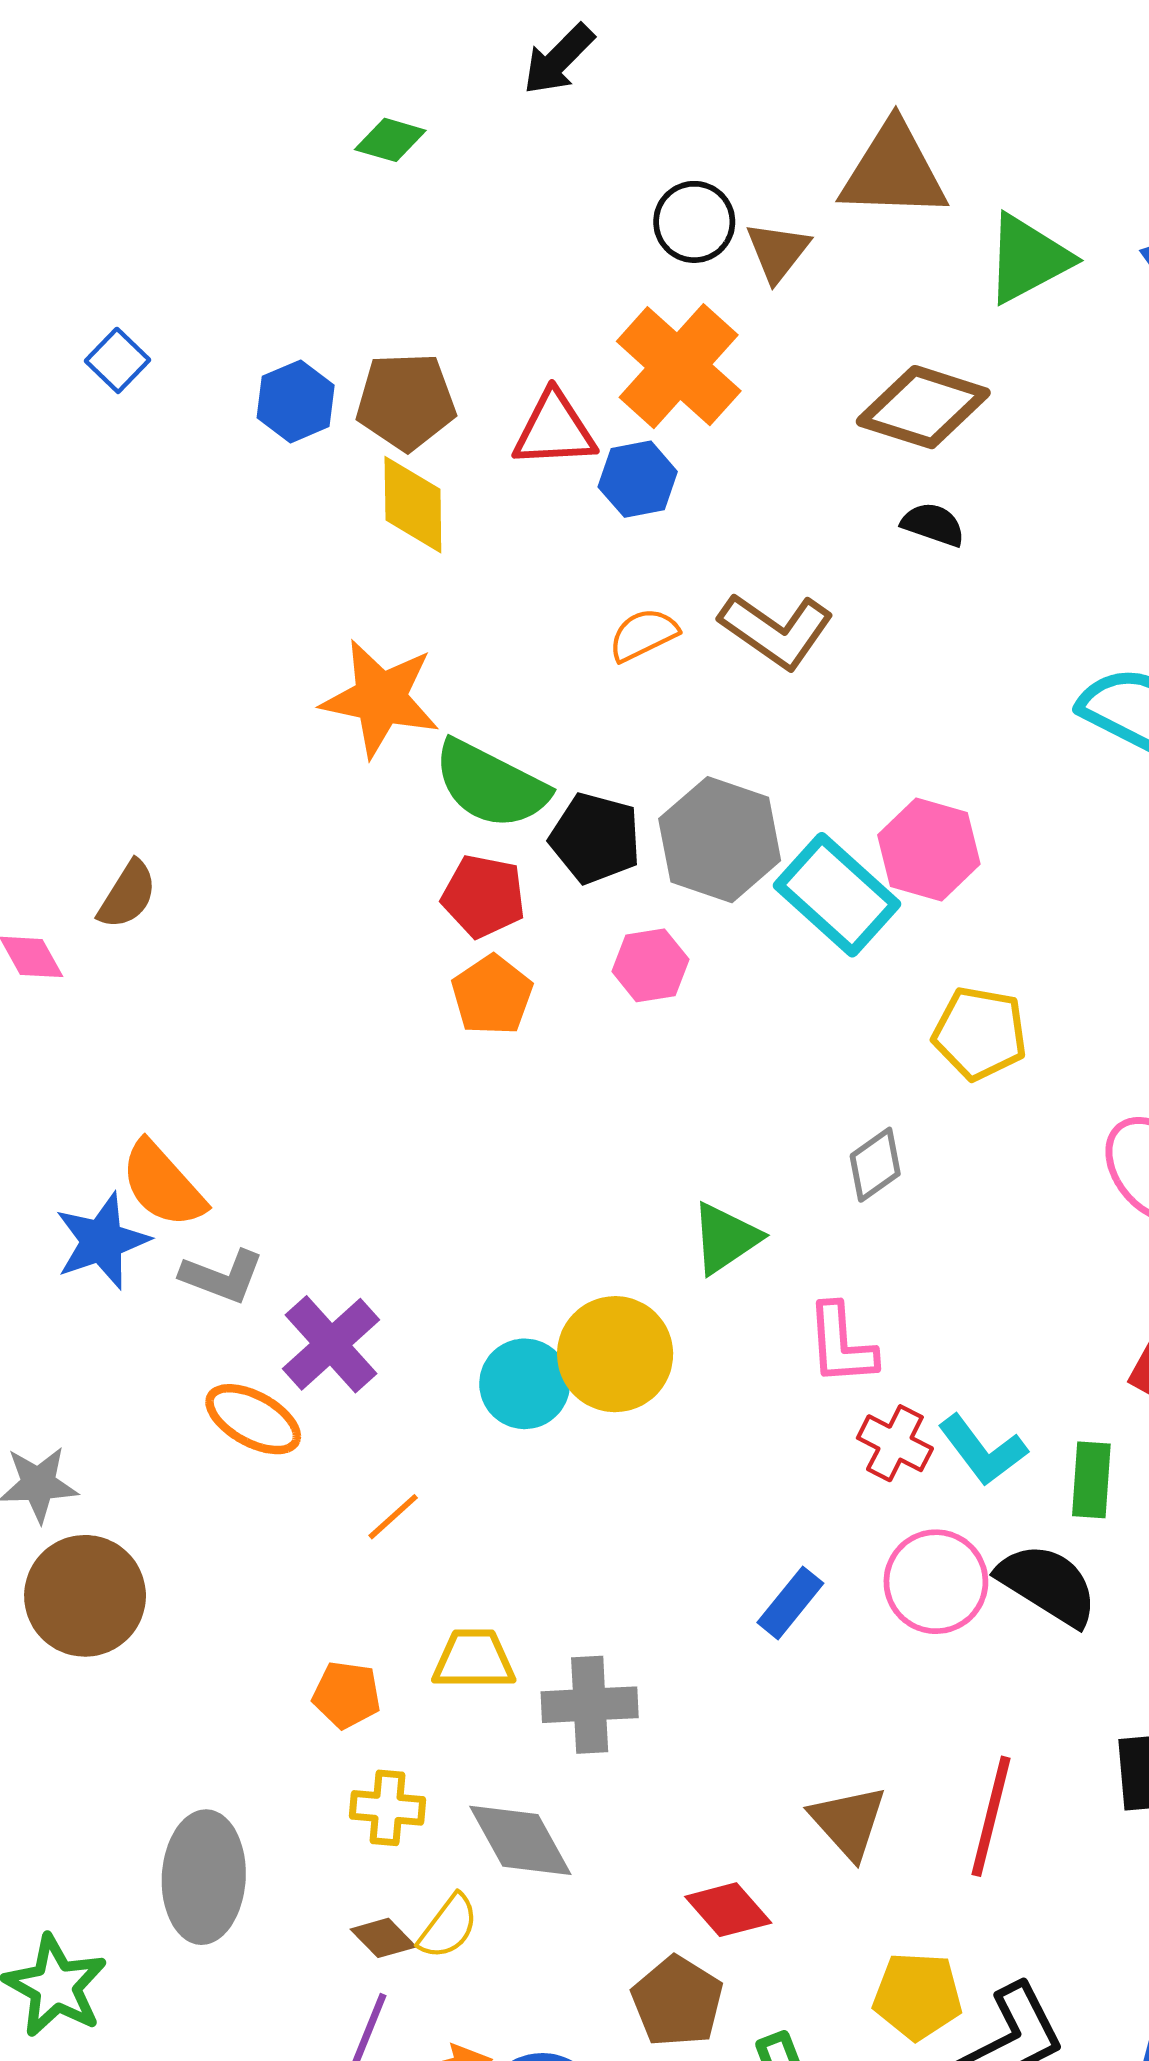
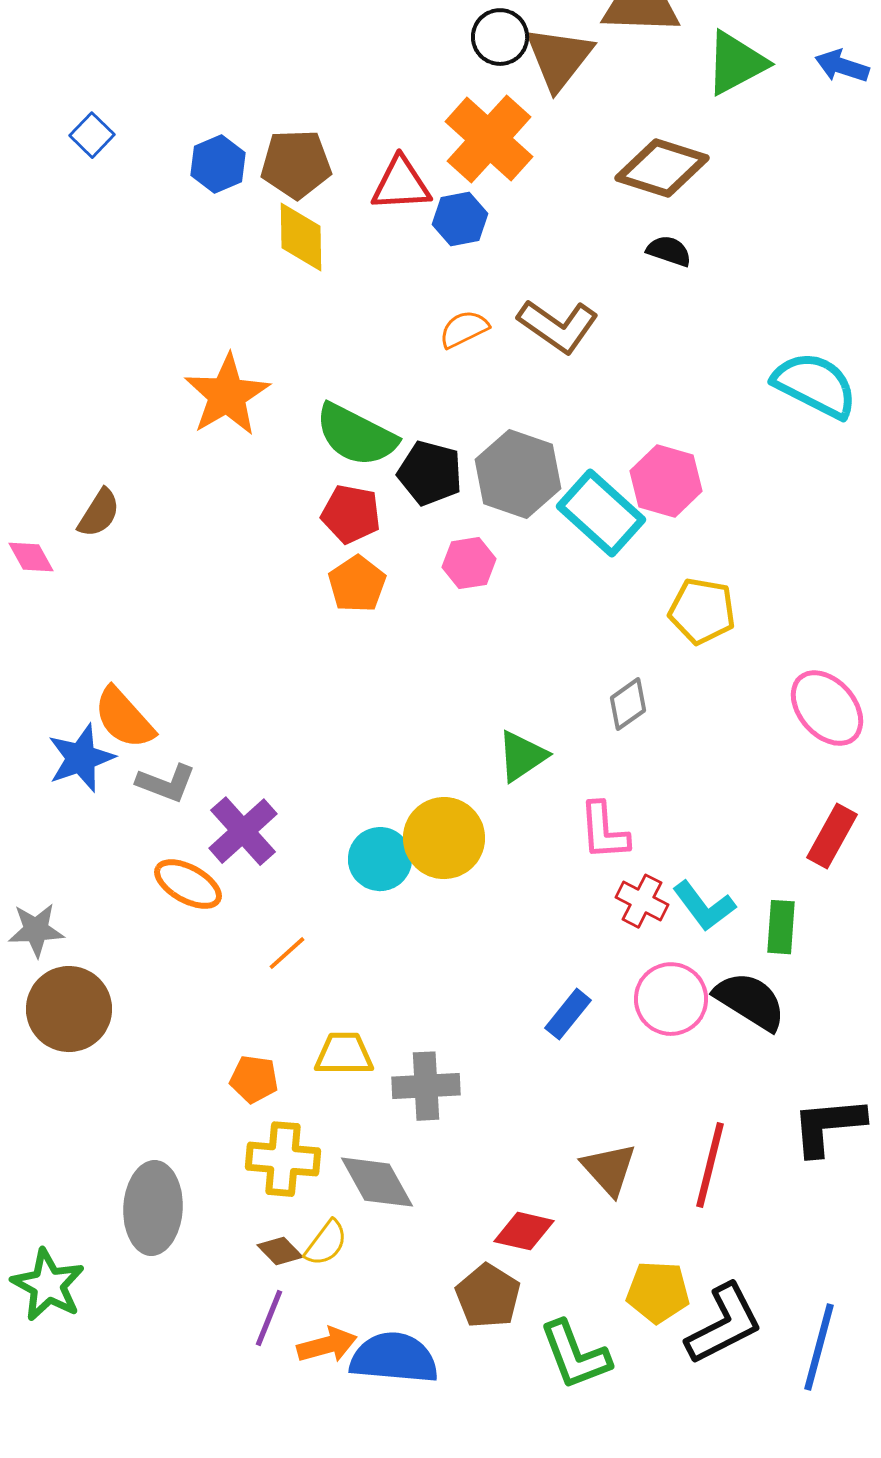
brown triangle: (778, 252) -> (559, 58), size x1.5
orange star: (380, 698) -> (227, 395), moved, turned 30
yellow cross: (388, 1808) -> (283, 1159), size x1.4
red diamond: (728, 1910) -> (524, 1231), turned -36

